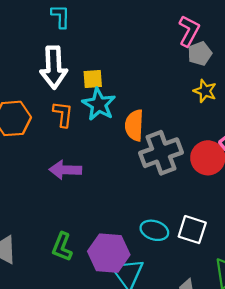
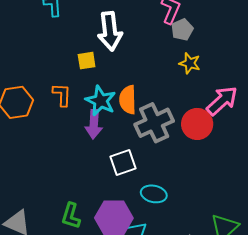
white arrow: (54, 67) -> (110, 31), moved
cyan star: (99, 104) -> (101, 101), moved
purple arrow: (65, 170) -> (94, 124), moved, turned -84
white square: (192, 230) -> (123, 163), moved, turned -32

